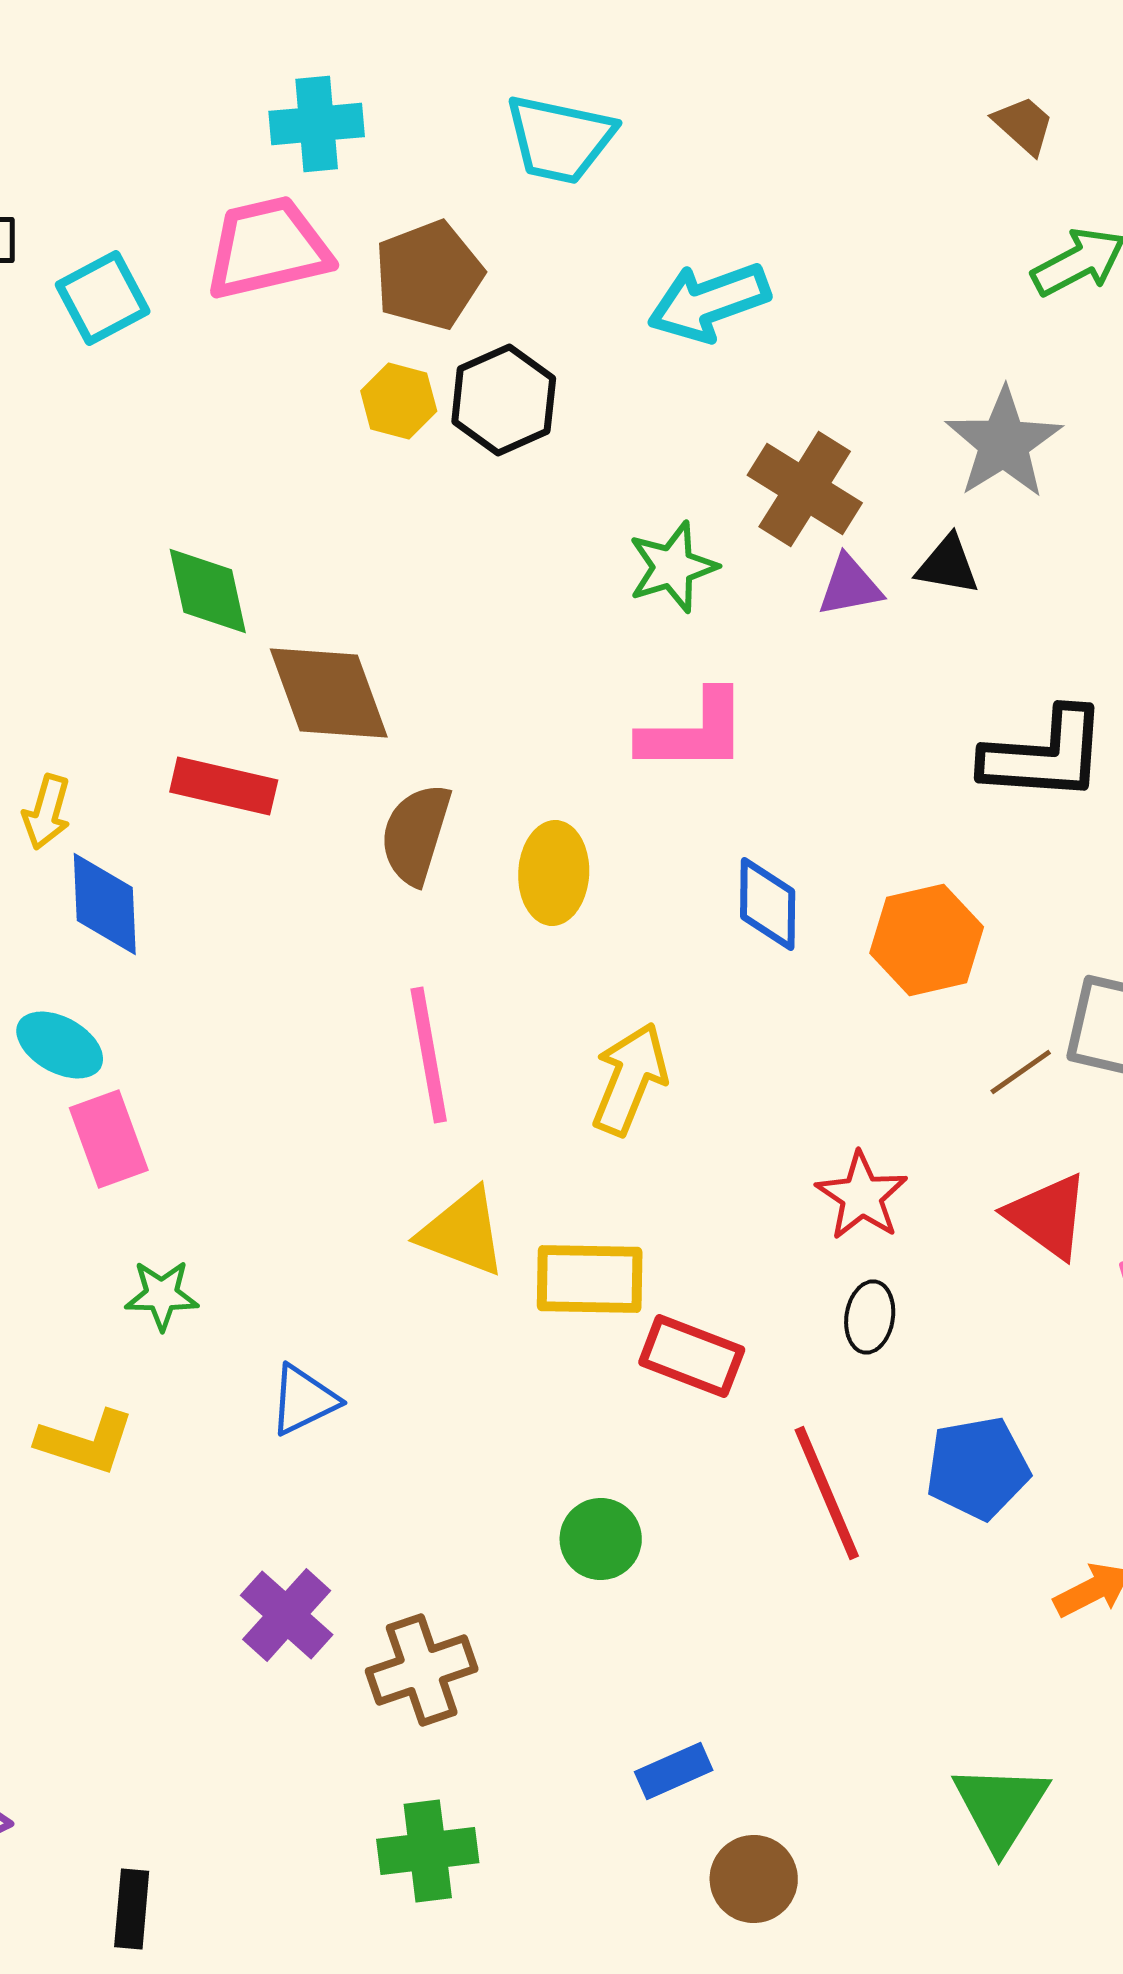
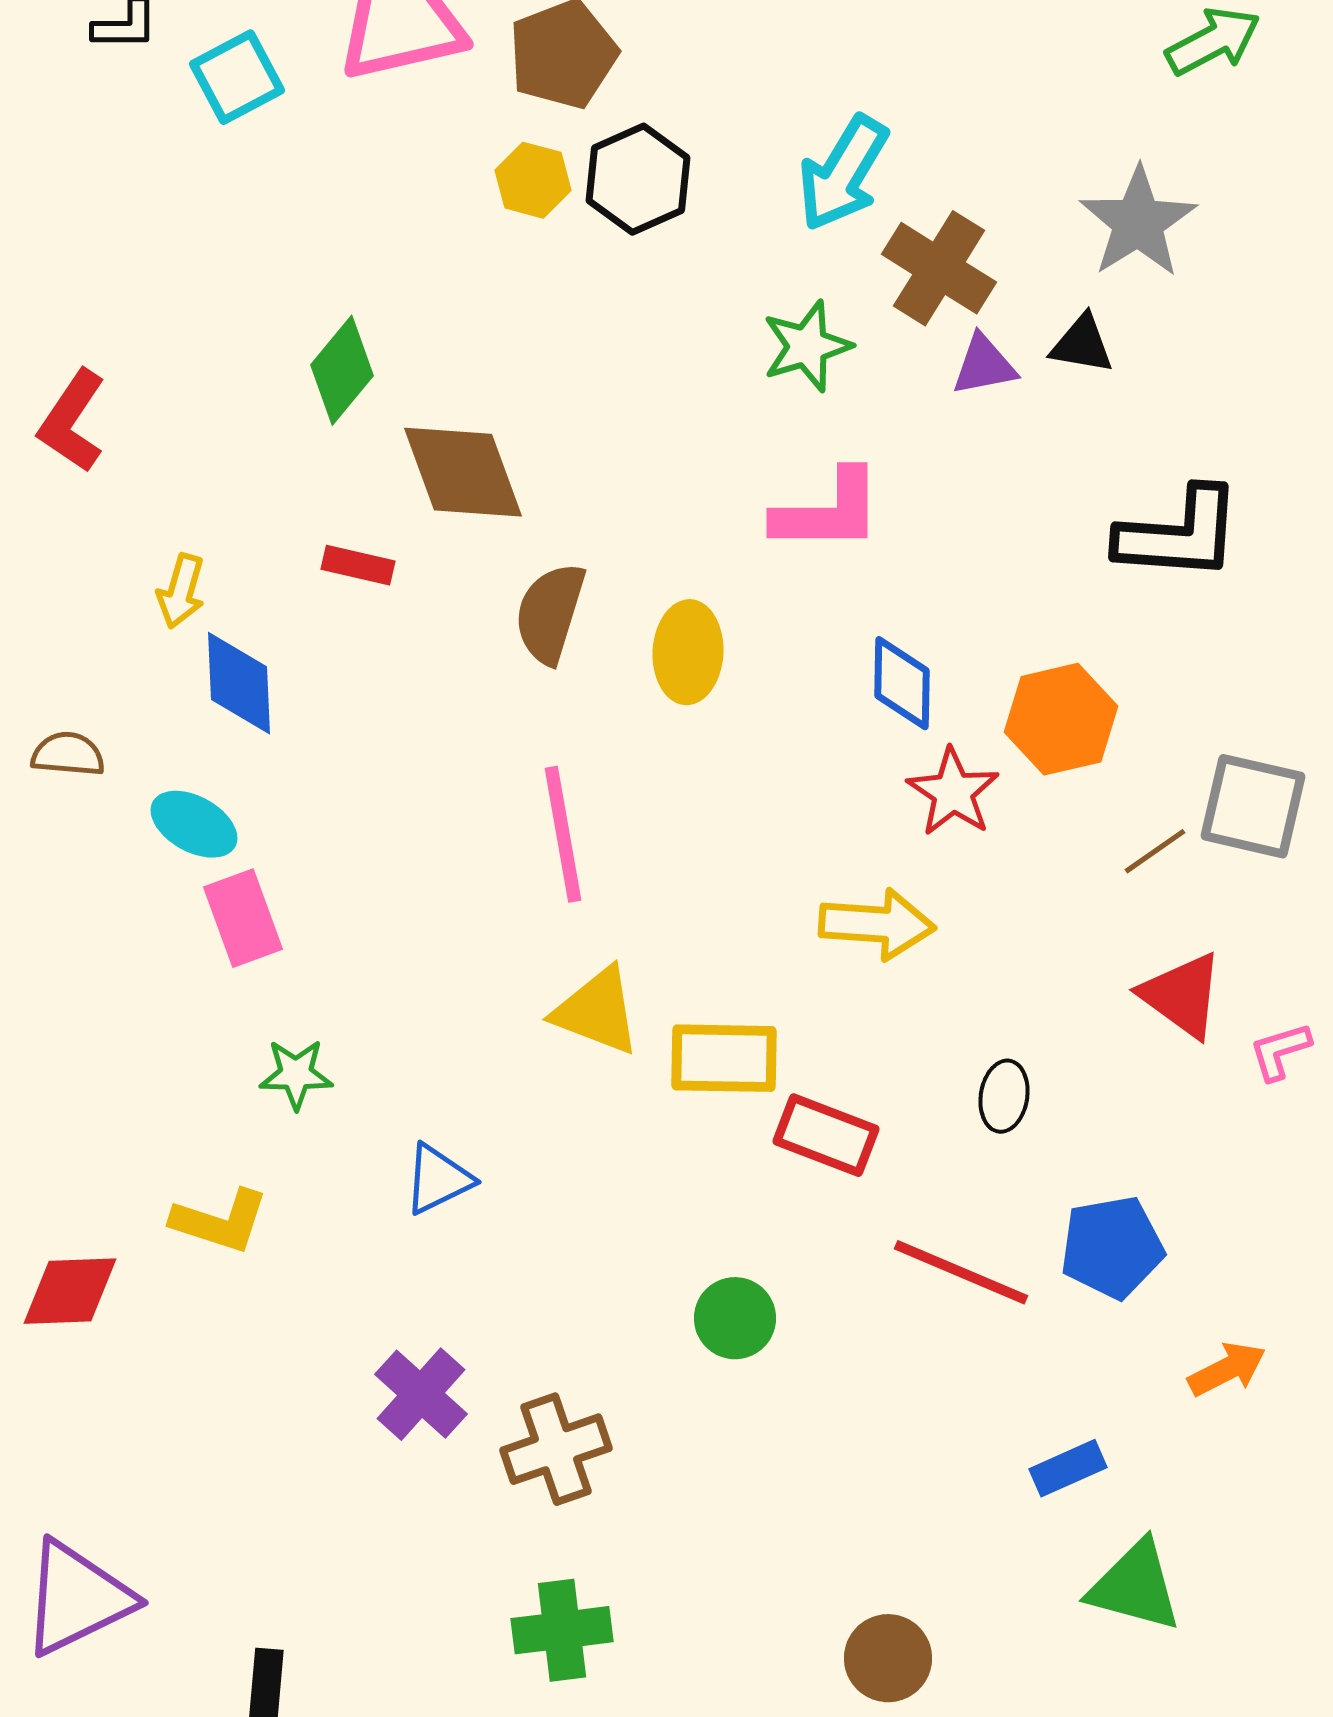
cyan arrow: (709, 302) -> (843, 173), moved, turned -39
green diamond: (208, 591) -> (342, 370), turned 52
red rectangle: (224, 786) -> (358, 565), size x0.7
yellow arrow: (630, 1079) -> (877, 924), moved, turned 72
red star: (862, 1196) -> (953, 792), moved
red line: (827, 1493) -> (961, 1272), turned -44
blue rectangle: (674, 1771) -> (1068, 1468), moved
green triangle: (1001, 1807) -> (1135, 1586), turned -47

